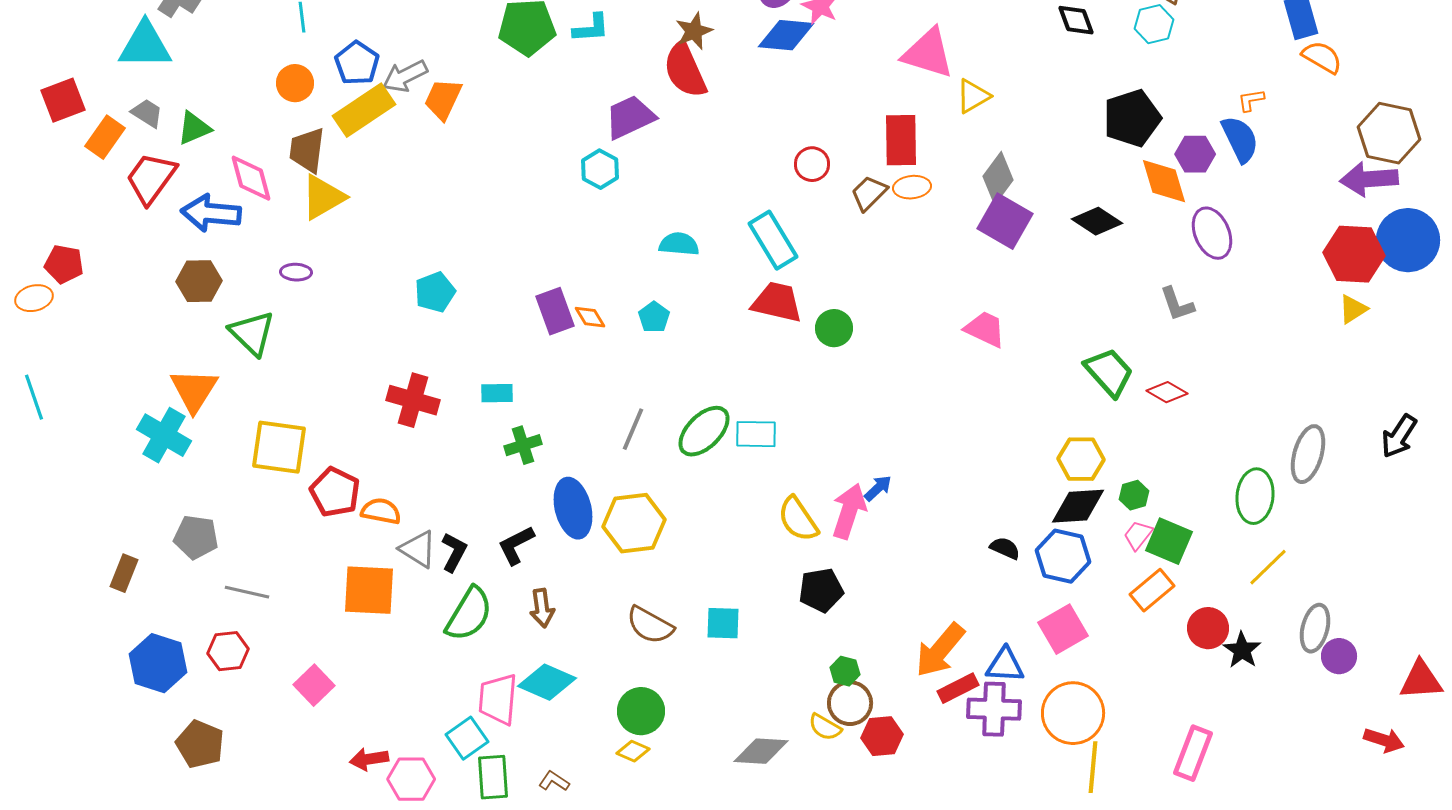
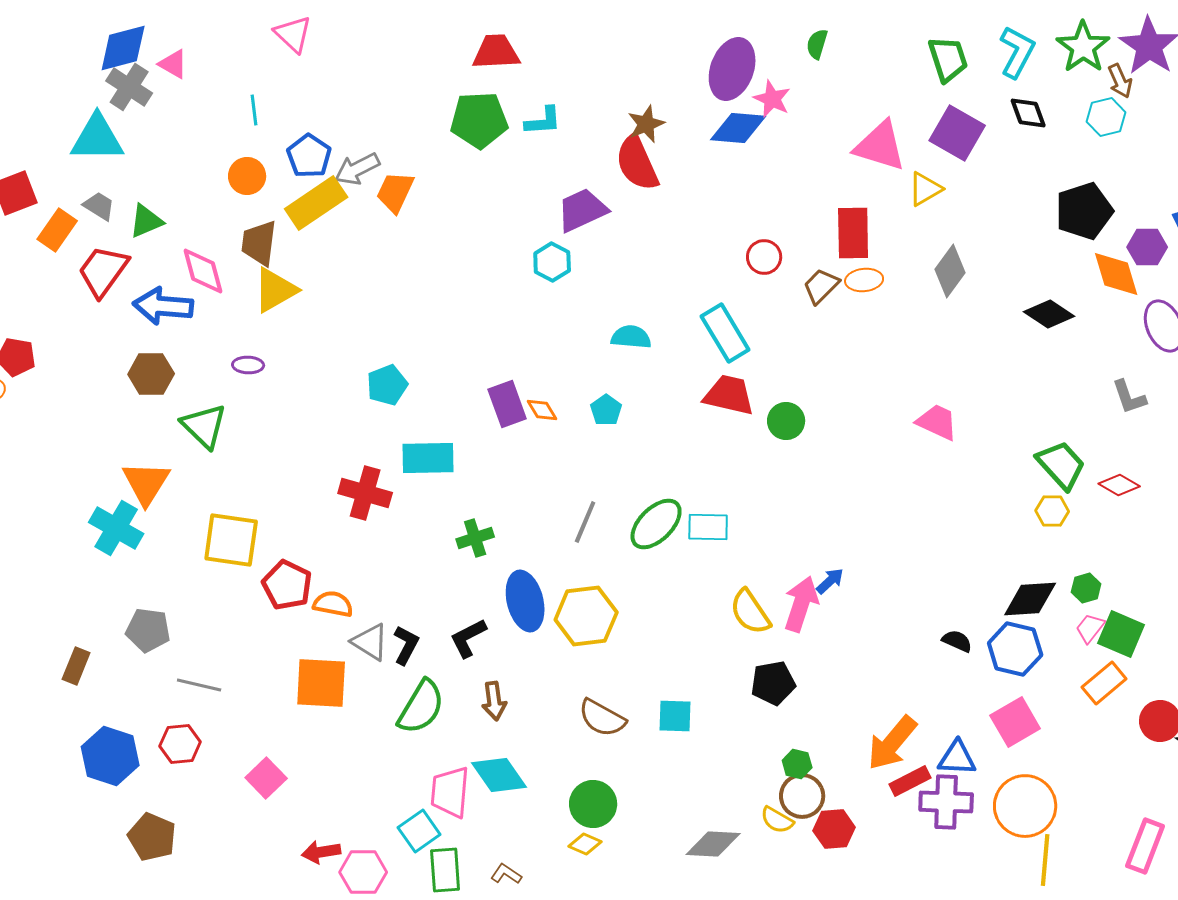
purple square: (1005, 221) -> (957, 133), moved
cyan rectangle: (497, 393) -> (428, 458), moved, size x1.6
yellow hexagon: (1081, 459) -> (1052, 511), moved, size x0.7
cyan diamond: (547, 682) -> (499, 775), turned 32

